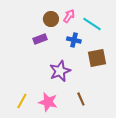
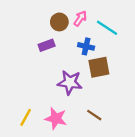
brown square: (97, 58) -> (99, 67), moved
purple star: (60, 71) -> (70, 82), turned 30
brown line: (81, 99) -> (94, 115), turned -32

